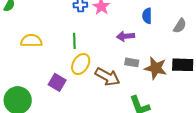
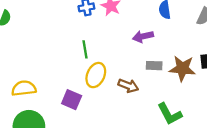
yellow semicircle: (31, 41) -> (24, 88), moved
brown arrow: (107, 77) -> (128, 86), size x0.7

